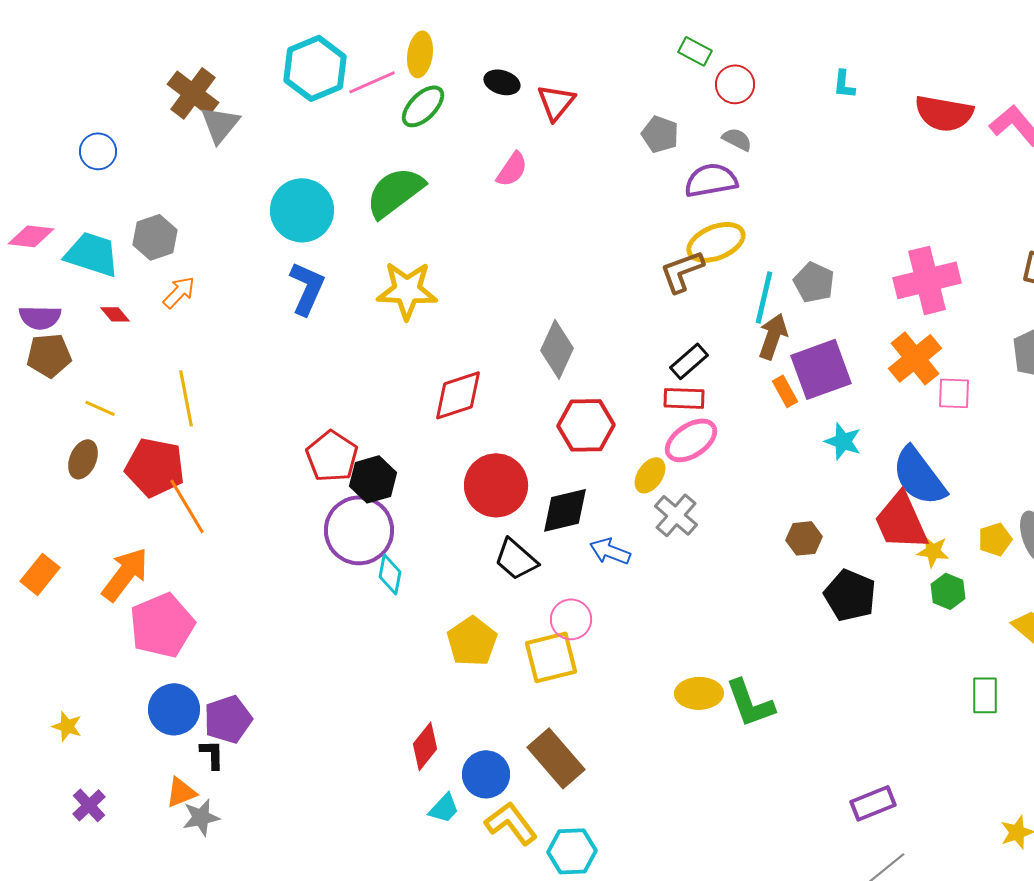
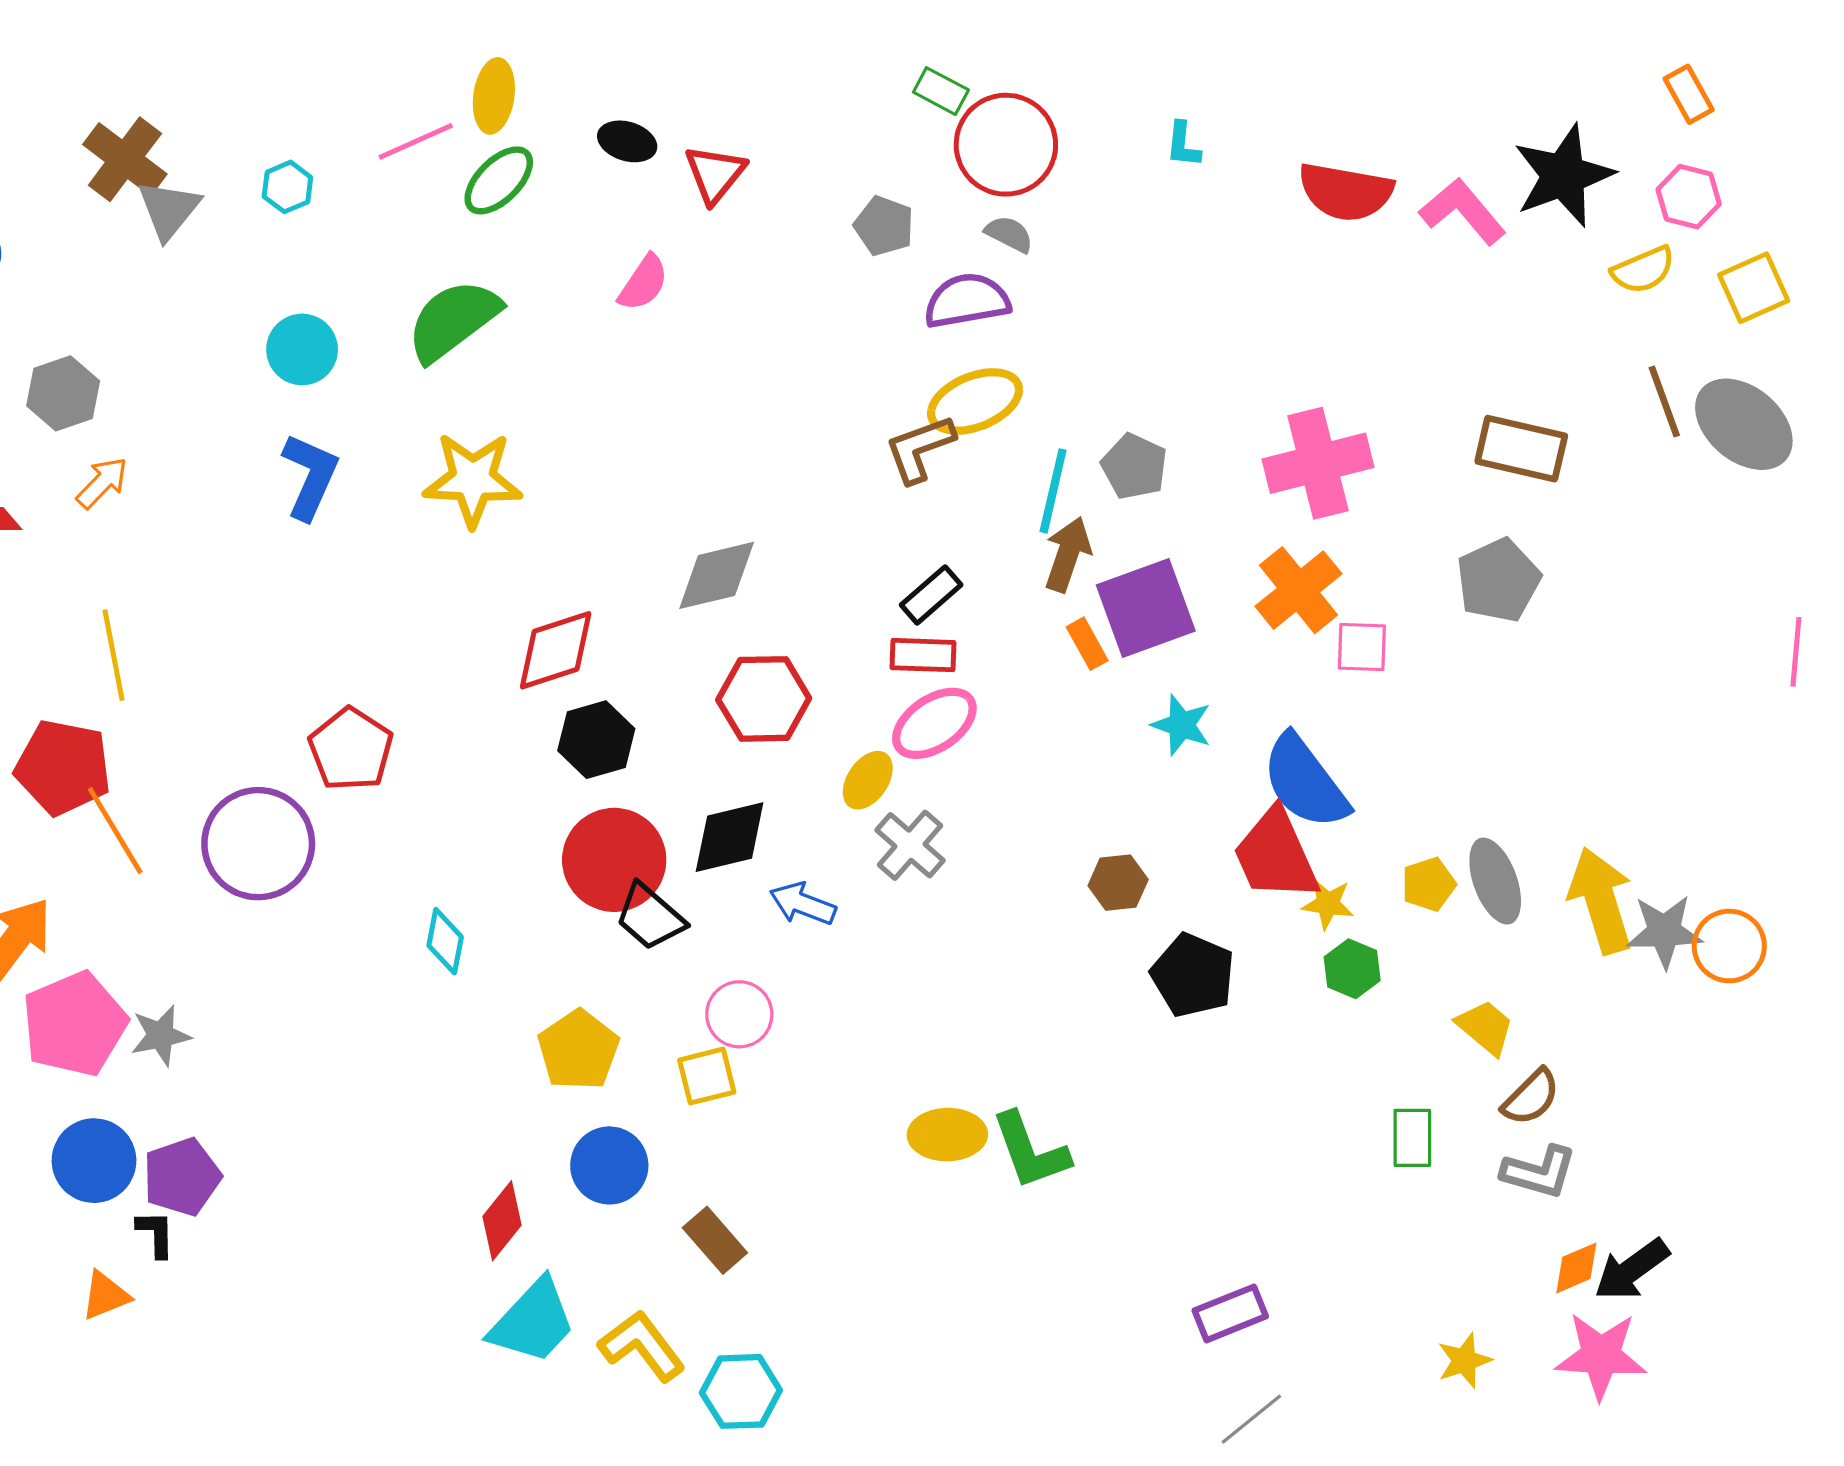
cyan hexagon: (315, 68) -> (287, 187), moved, size x0.5
red circle: (735, 84) -> (1006, 145), size x1.6
cyan circle: (302, 210) -> (302, 349), size x0.7
gray diamond: (557, 349) -> (717, 575), turned 52
black hexagon: (373, 479) -> (596, 740), moved
red circle: (496, 485) -> (614, 860), moved
purple circle: (359, 530) -> (258, 844), moved
yellow square: (551, 657) -> (707, 1076), size x0.7
brown rectangle: (556, 758) -> (715, 1240), size x0.7
blue circle: (486, 774) -> (609, 1165), moved
cyan trapezoid: (444, 808) -> (533, 1322), size x1.8
gray star: (201, 817) -> (161, 1035), moved

